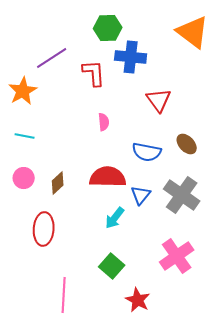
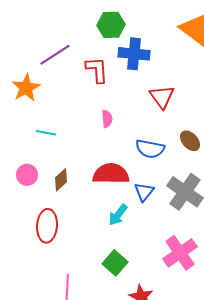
cyan line: (25, 136) -> (46, 133), moved

